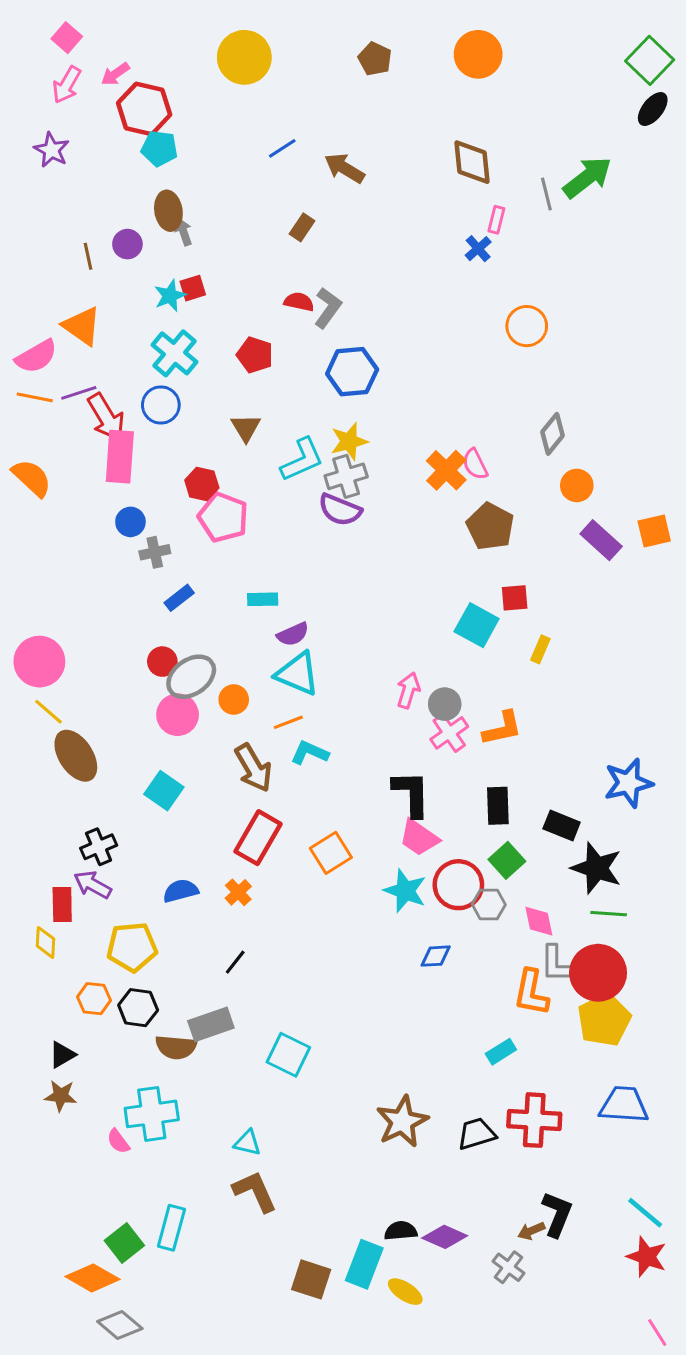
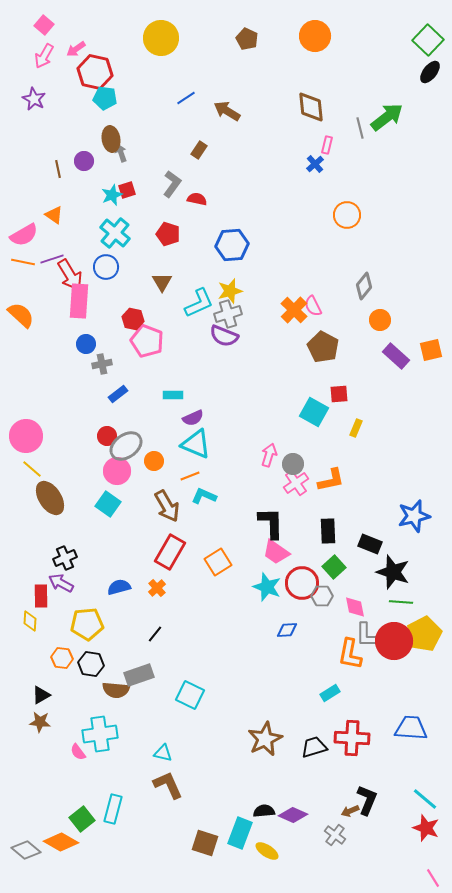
gray L-shape: (328, 308) -> (172, 184), moved
orange triangle: (82, 326) -> (54, 215), size x0.7
cyan square: (164, 791) -> (108, 504), moved
yellow pentagon: (604, 1020) -> (424, 634), moved
gray diamond: (120, 1325) -> (26, 850), moved

